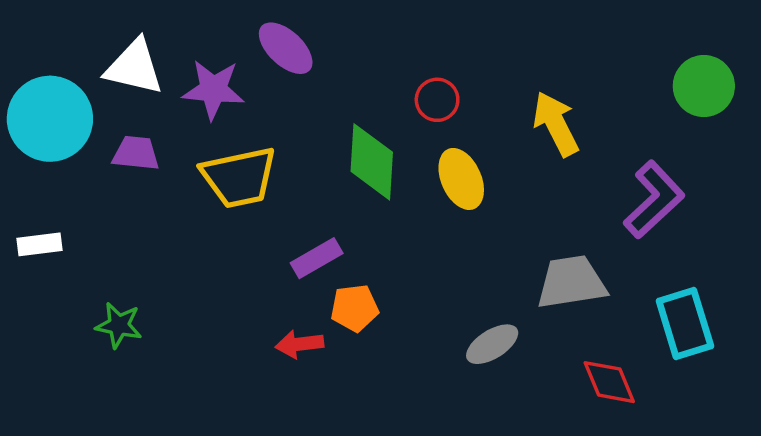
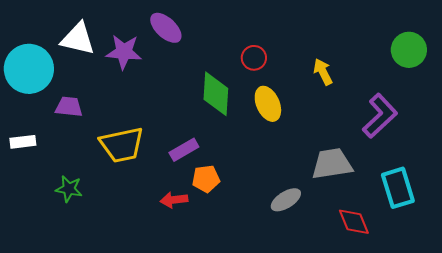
yellow arrow: (556, 124) -> (323, 72), size x0.7
purple trapezoid: (136, 153) -> (69, 107), moved
yellow trapezoid: (239, 177) -> (122, 145), moved

